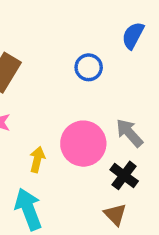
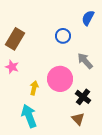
gray arrow: (129, 133) -> (85, 61), moved

